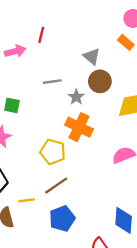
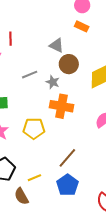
yellow pentagon: (53, 152) -> (34, 128), moved
brown line: (56, 186) -> (67, 158), moved

